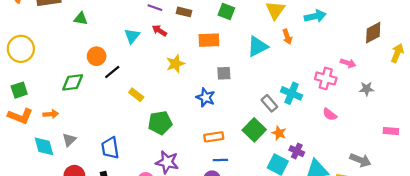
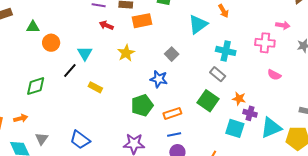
cyan triangle: (132, 36) -> (85, 53), moved
orange rectangle: (209, 40) -> (142, 21), moved
orange circle: (97, 56) -> (51, 43), moved
gray square: (224, 73) -> (172, 54), turned -32
cyan cross: (291, 93) -> (226, 51), moved
green pentagon: (160, 123) -> (142, 105), moved
orange star: (279, 133) -> (239, 99), moved
blue trapezoid: (110, 148) -> (80, 140), turned -35
blue line: (220, 160) -> (174, 134), moved

